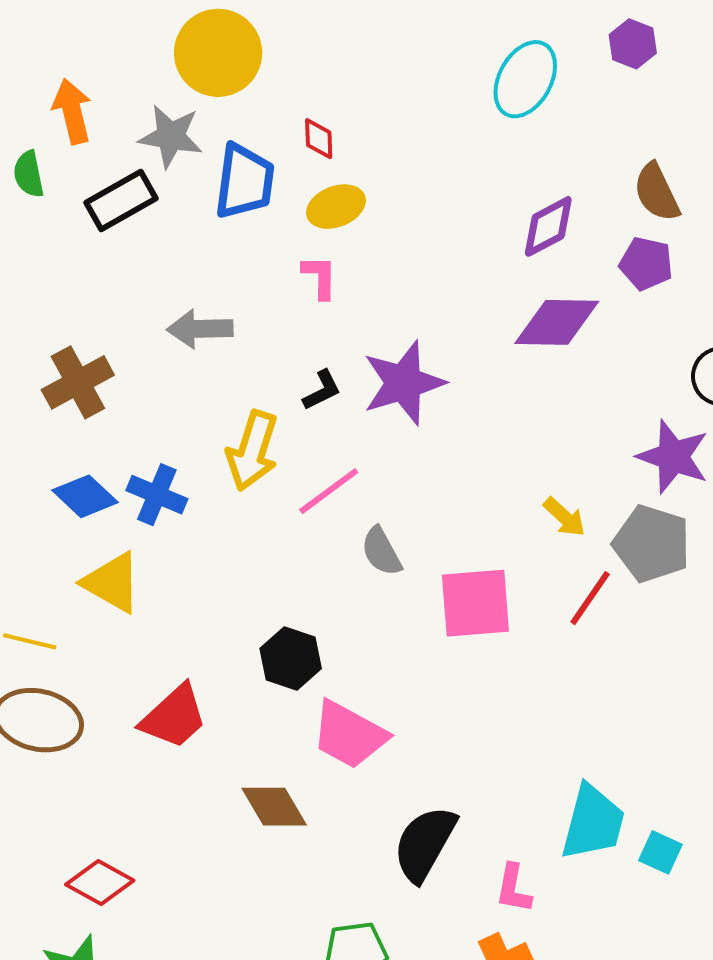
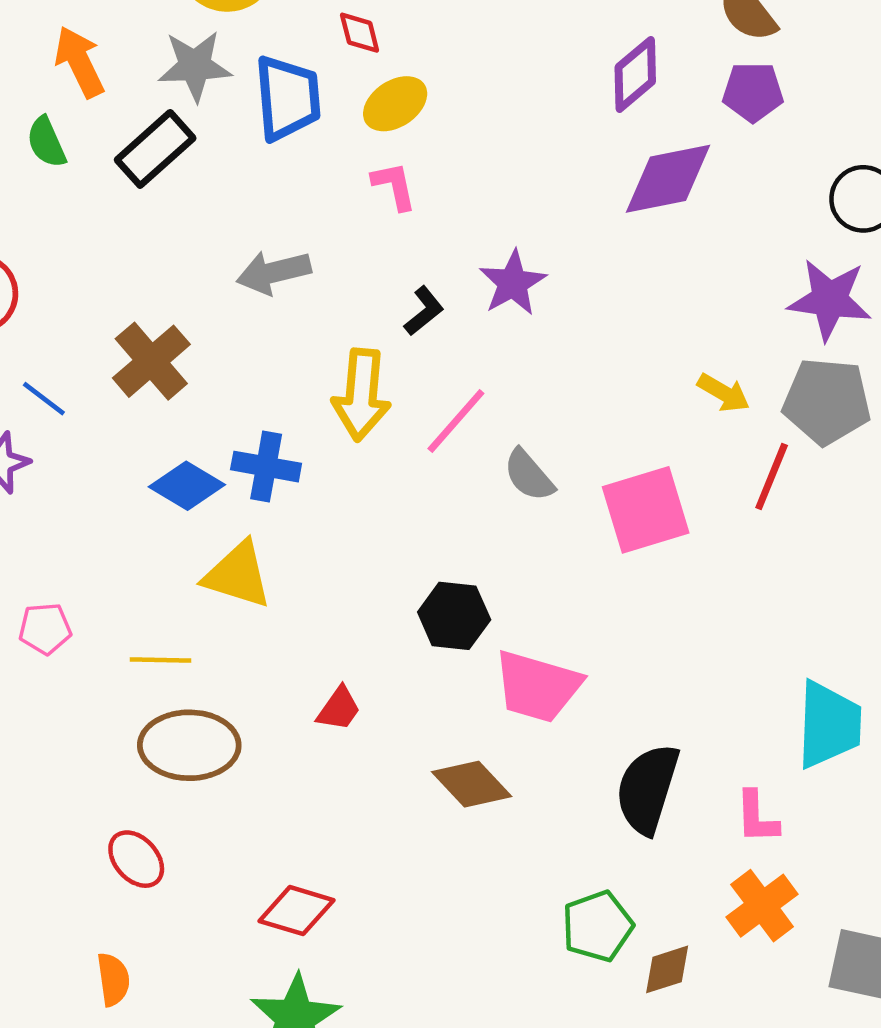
purple star: (404, 383) -> (513, 283), size x0.7
red trapezoid: (174, 717) -> (339, 709), size x0.6

